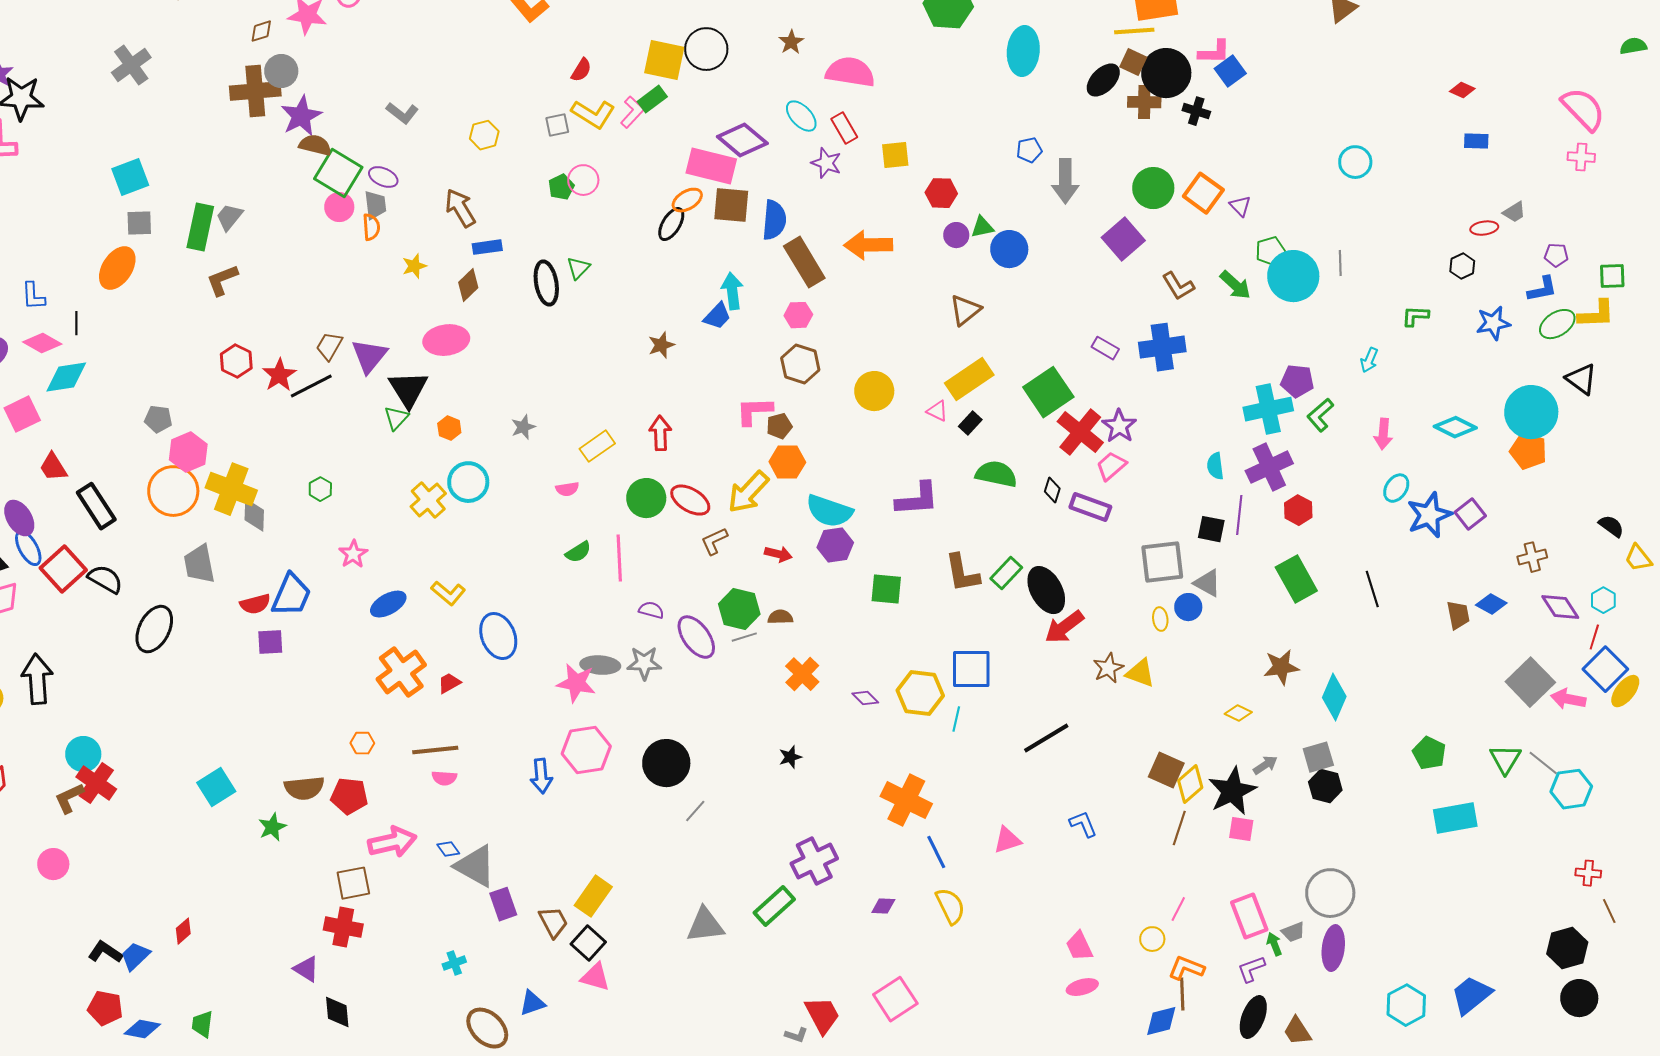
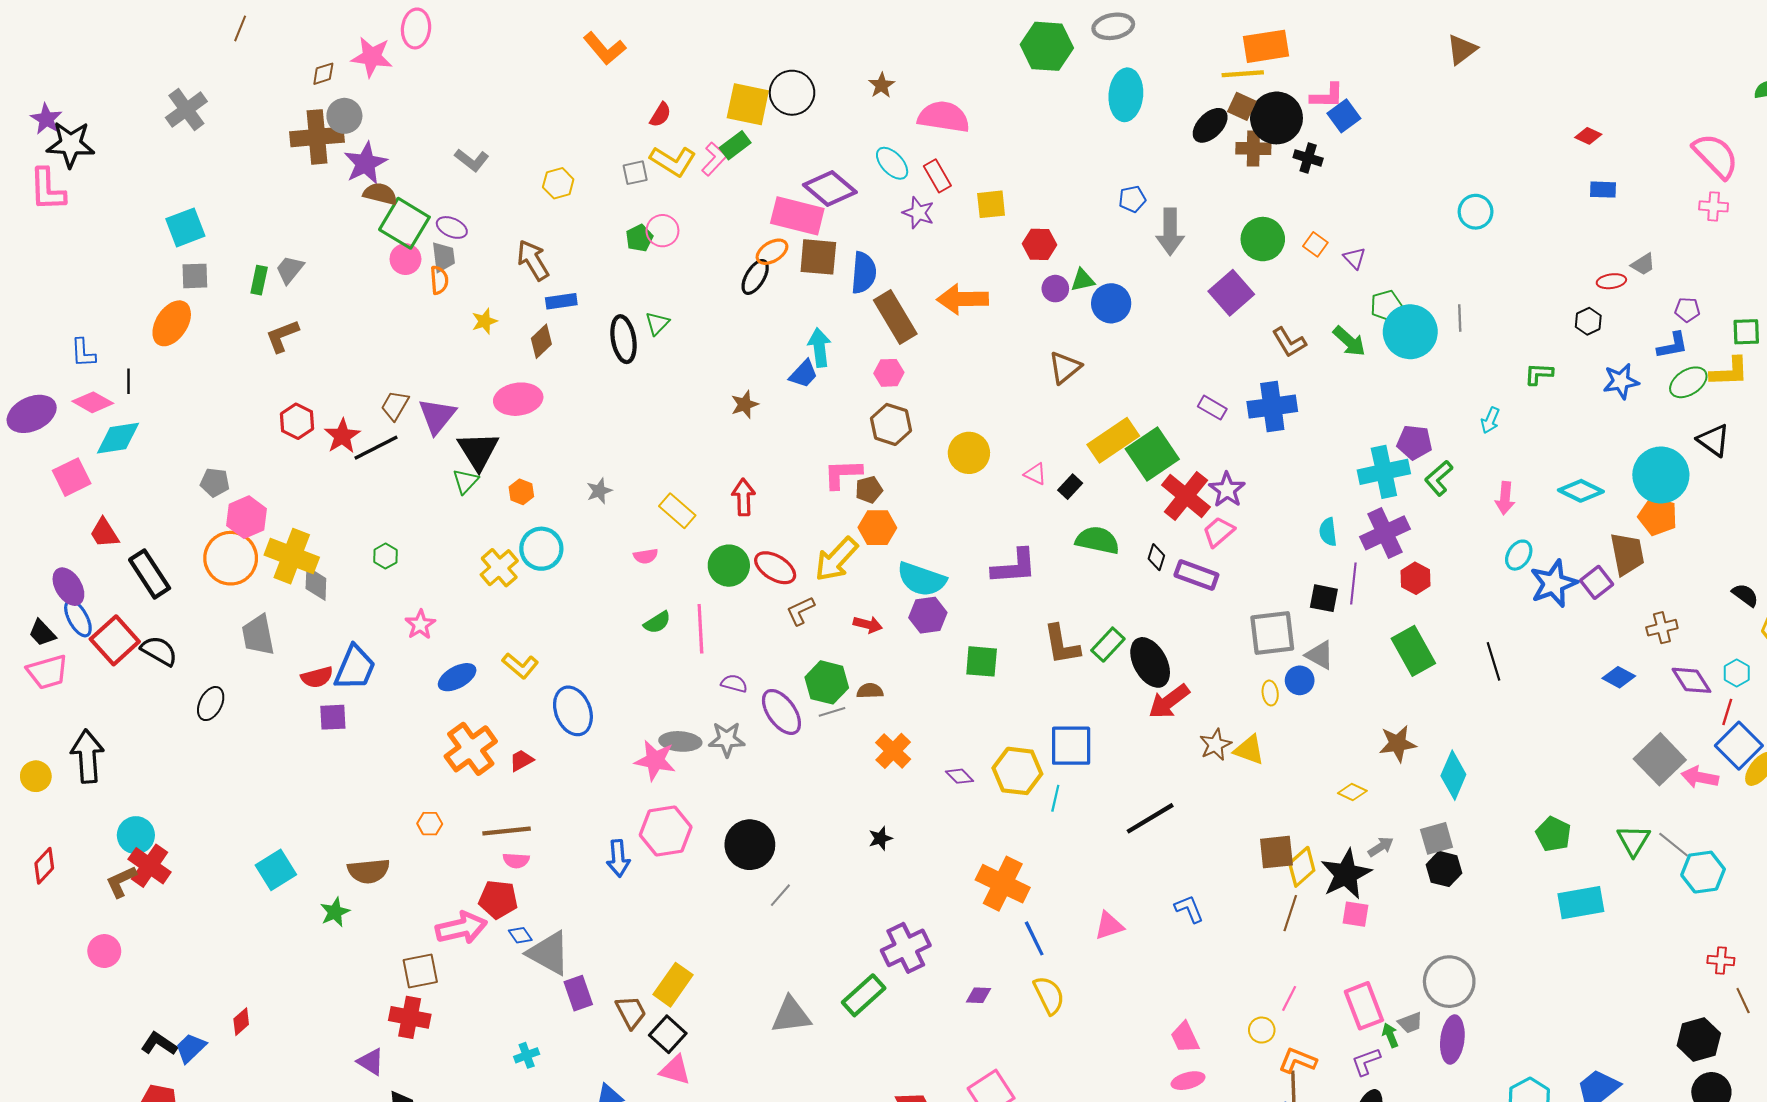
orange square: (1203, 193) -> (1315, 244), size x0.6
green rectangle: (200, 227) -> (259, 280), size x0.6
yellow rectangle: (969, 379) -> (1113, 440), moved
yellow rectangle: (597, 446) -> (677, 511), turned 76
brown trapezoid: (1458, 615) -> (1627, 554), moved, size x1.4
black ellipse: (154, 629) -> (211, 704), size x0.7
brown square: (1166, 770) -> (1276, 852), turned -30
red pentagon: (349, 796) -> (498, 899), moved

